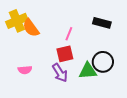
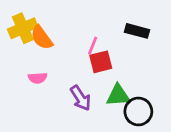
red square: (65, 54) -> (101, 62), moved
black circle: (103, 62) -> (138, 111), moved
pink semicircle: (25, 70) -> (38, 78), moved

